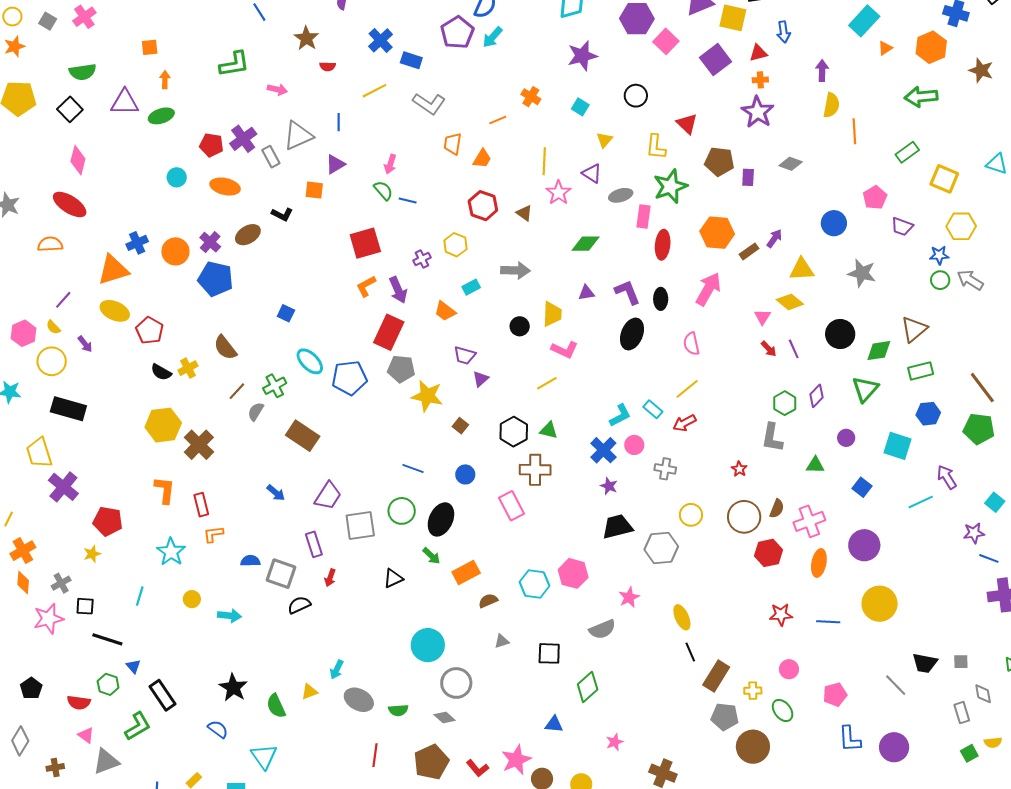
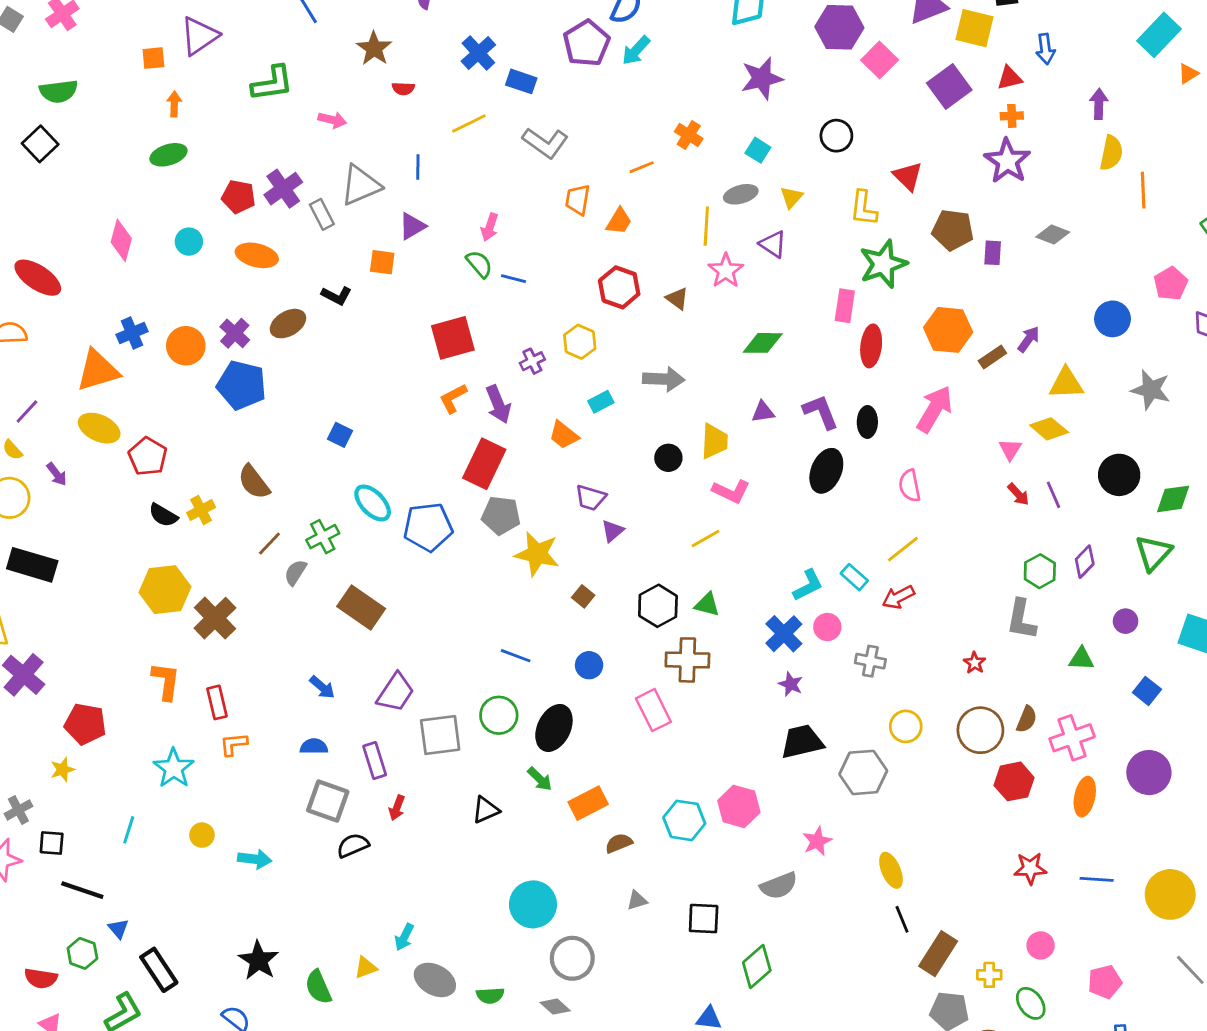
purple triangle: (125, 102) -> (199, 36), moved, turned -36
pink diamond: (78, 160) -> (121, 240), moved
gray ellipse: (621, 195) -> (741, 194), moved
blue semicircle: (250, 561) -> (314, 746), moved
yellow circle: (880, 604) -> (1170, 894), moved

